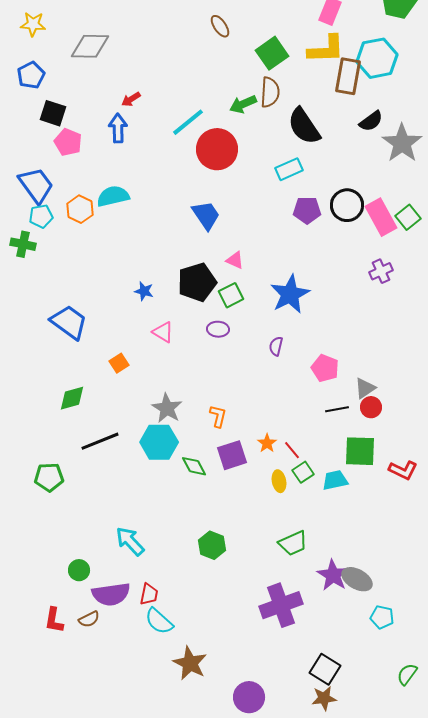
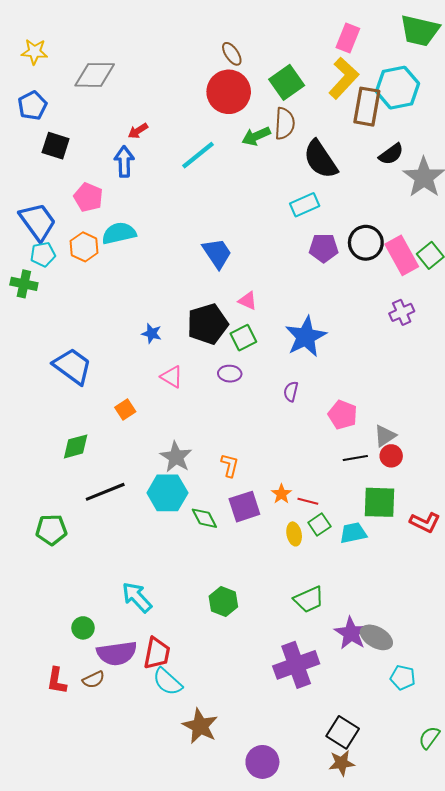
yellow L-shape: (326, 49) -> (344, 78), turned -45
pink pentagon: (68, 142) -> (88, 197), moved
red circle: (217, 149) -> (229, 92), moved
red line: (292, 450) -> (308, 501), turned -36
red trapezoid: (149, 594) -> (157, 653), size x1.4

